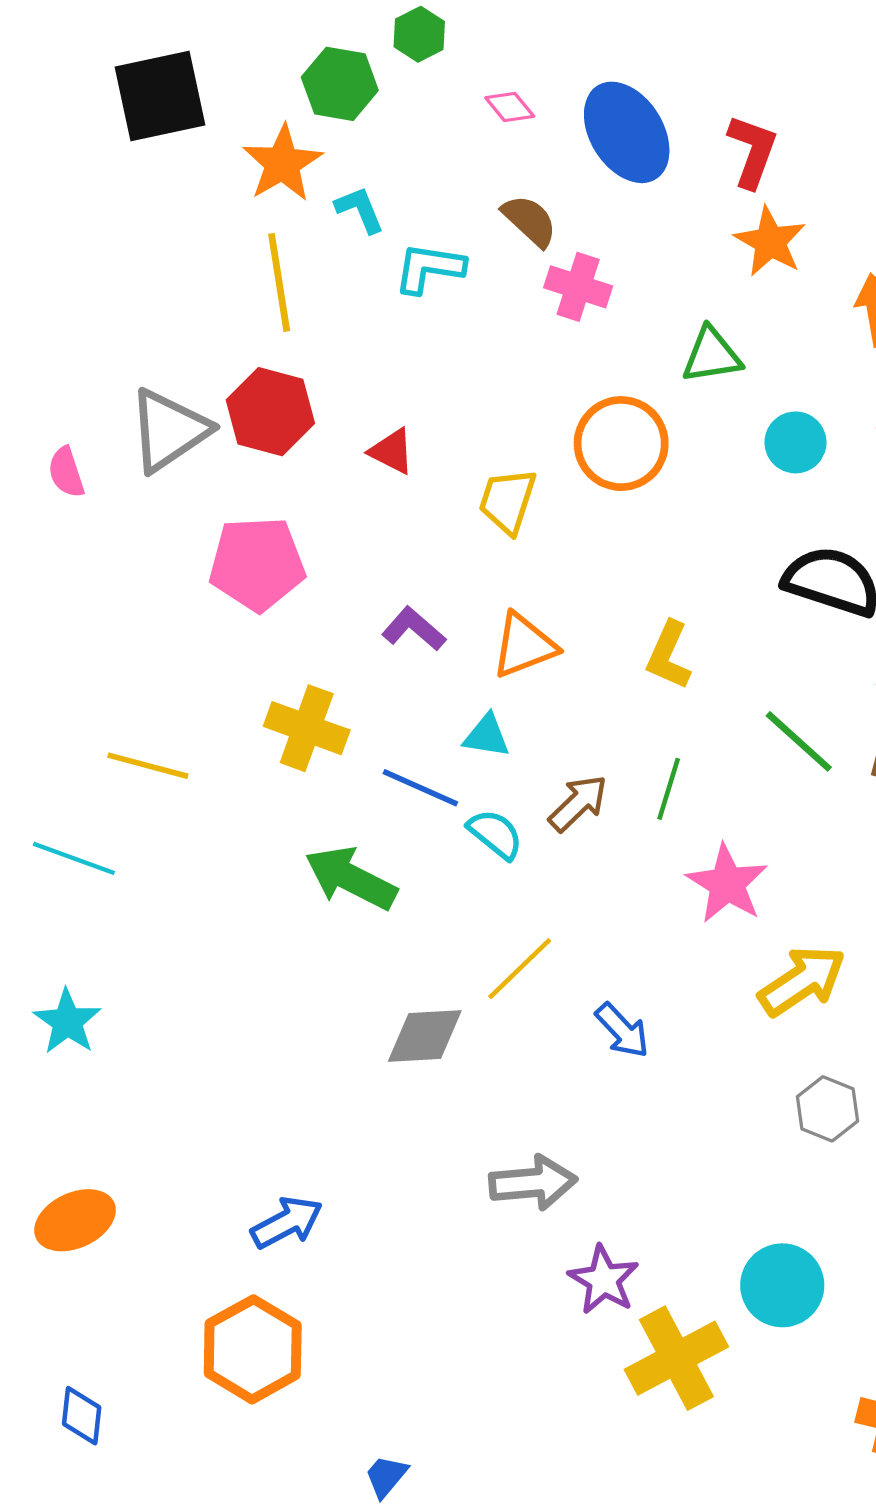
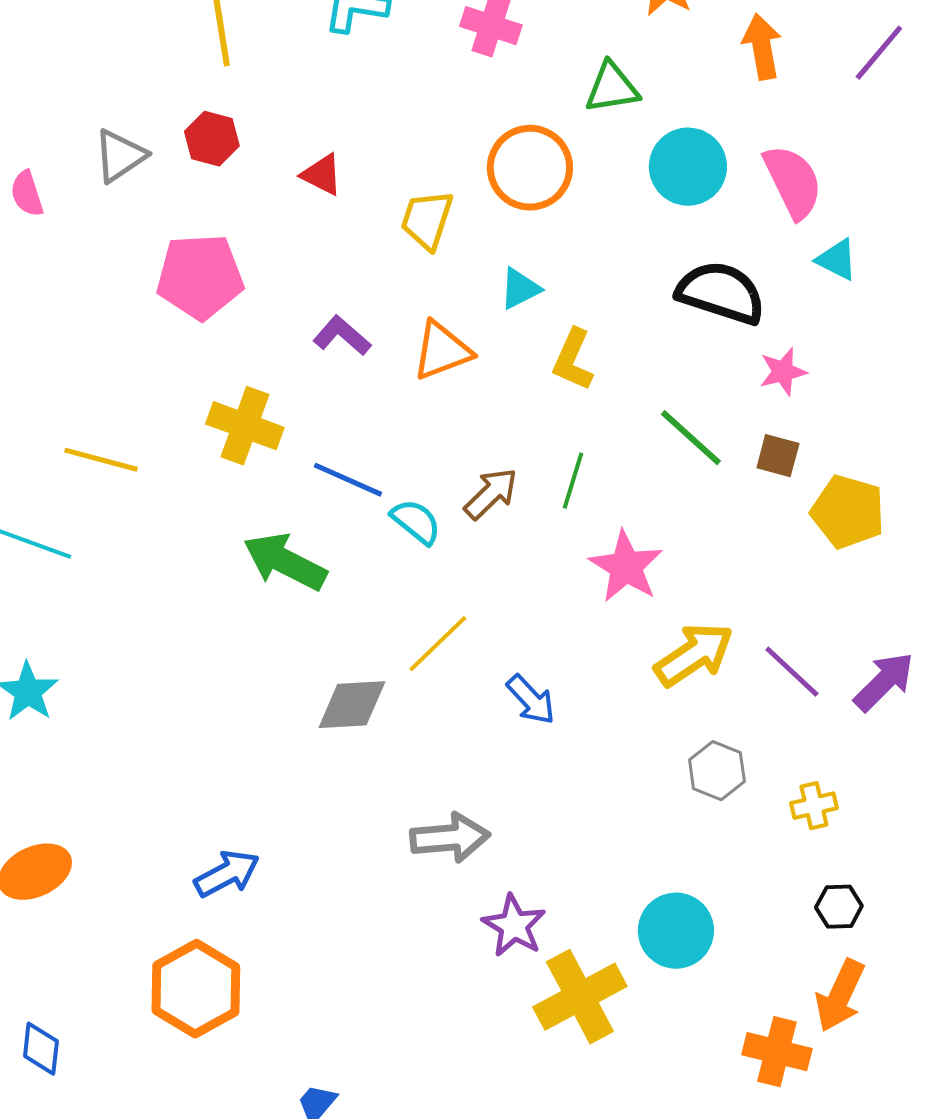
red hexagon: (270, 412) -> (212, 139), size x0.7
gray triangle: (169, 430) -> (120, 156), size x0.7
cyan circle: (795, 442) -> (688, 167), size x1.4
cyan triangle: (487, 736) -> (520, 289), moved, turned -36

